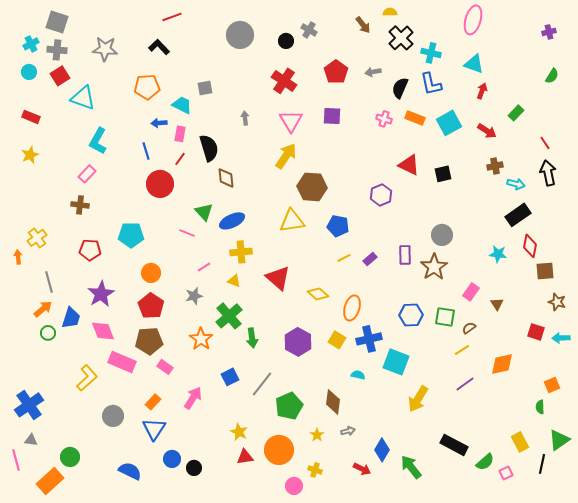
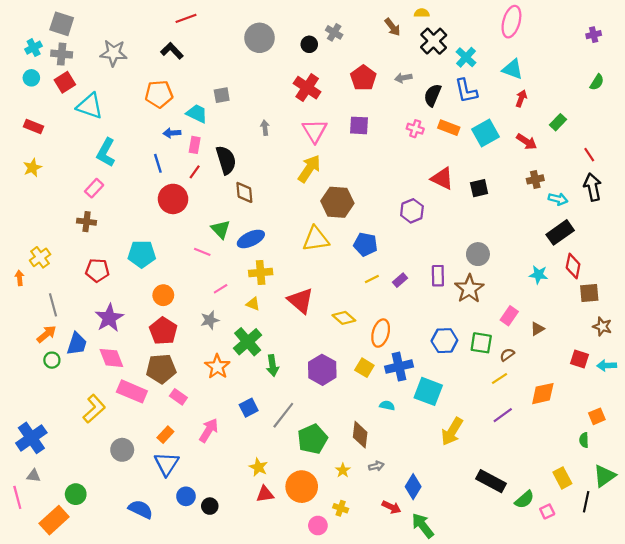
cyan cross: (431, 53) -> (466, 57), turned 30
brown triangle: (497, 304) -> (537, 329), turned 32
green arrow: (411, 467) -> (423, 526), moved

